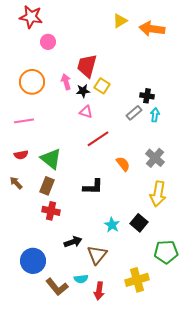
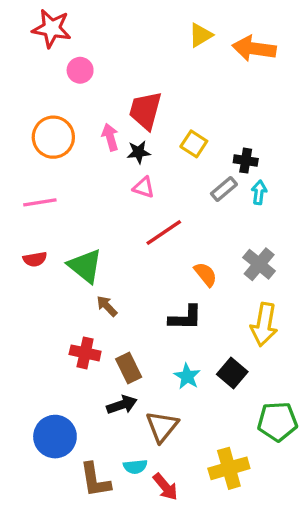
yellow square: (102, 86) -> (194, 144), moved
brown arrow: (16, 183) -> (107, 306), moved
brown rectangle: (47, 186) -> (129, 368), moved, turned -48
black L-shape: (93, 187) -> (185, 318), moved
brown L-shape: (57, 287) -> (95, 480), turned 30
red arrow: (99, 291) -> (165, 487), turned -48

